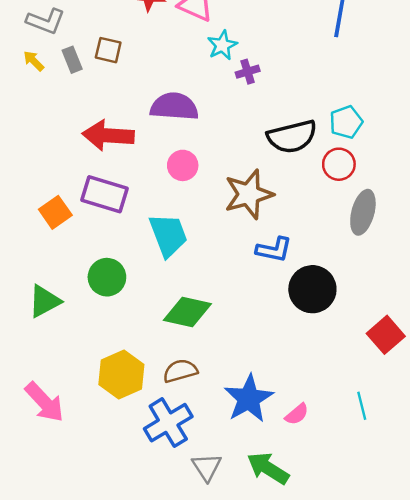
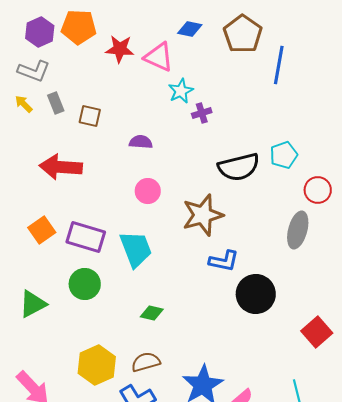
brown square: (108, 50) -> (90, 116), moved
purple semicircle: (174, 107) -> (141, 142), size x0.6
red arrow: (108, 135) -> (61, 167), moved
red circle: (339, 164) -> (318, 190), moved
purple rectangle: (105, 194) -> (86, 237), moved
green diamond: (187, 312) -> (152, 313), size x0.6

